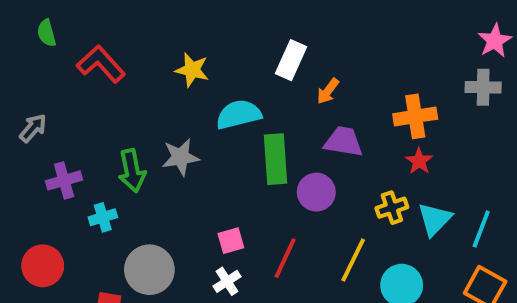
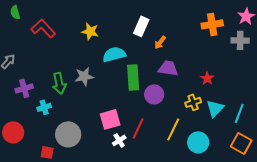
orange cross: (415, 116) -> (212, 24), moved
pink square: (231, 241) -> (110, 119), size x1.5
white cross: (227, 281) -> (119, 140), moved

